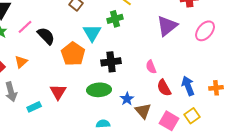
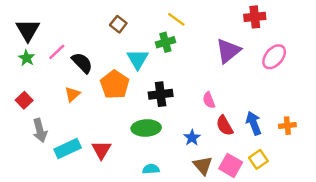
orange triangle: (21, 62) -> (72, 94), moved
red triangle: (58, 92) -> (101, 150), moved
blue star: (127, 99) -> (192, 138), moved
cyan rectangle: (34, 107) -> (68, 149), size x1.5
brown triangle: (143, 111) -> (203, 165), moved

